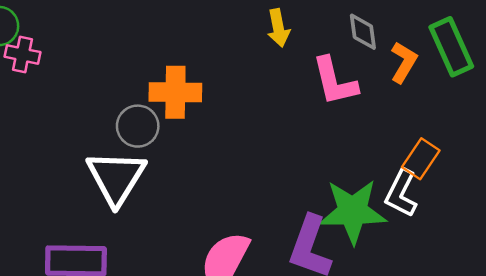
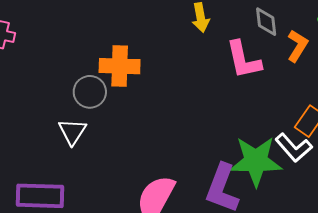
white triangle: (116, 178) -> (72, 132), size x0.6
white L-shape: (401, 193) -> (294, 148), turned -69

